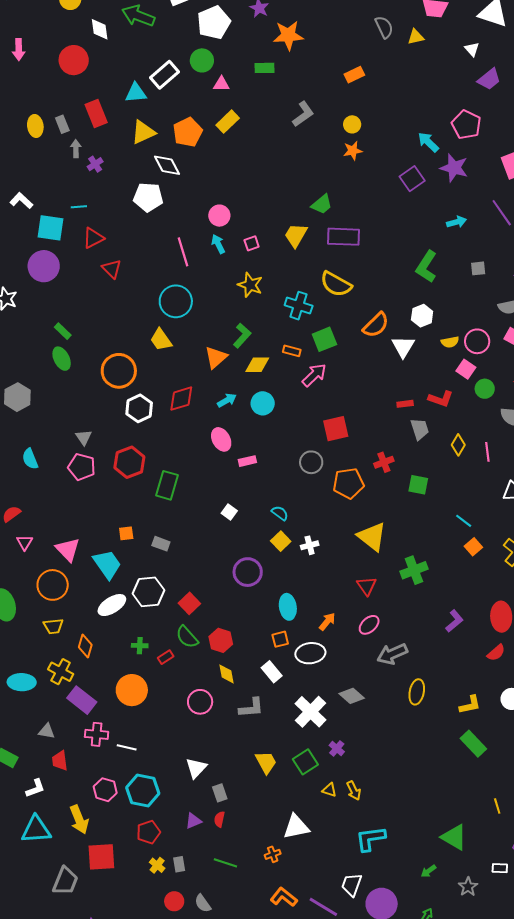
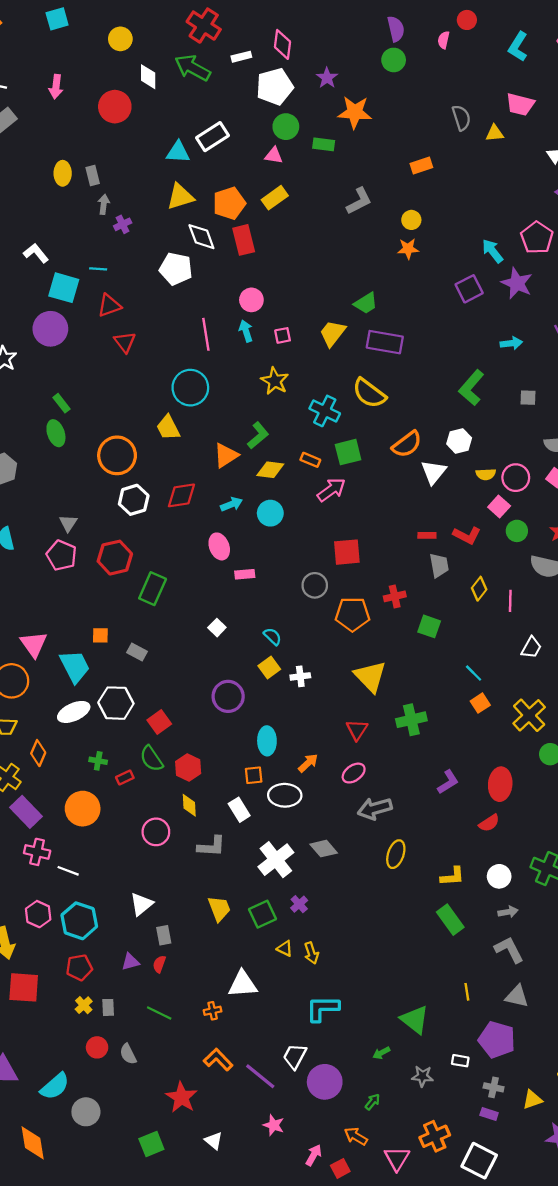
green circle: (202, 60) -> (286, 127), moved
red rectangle: (96, 113) -> (244, 240), moved
gray star: (468, 887) -> (422, 1076), turned 30

